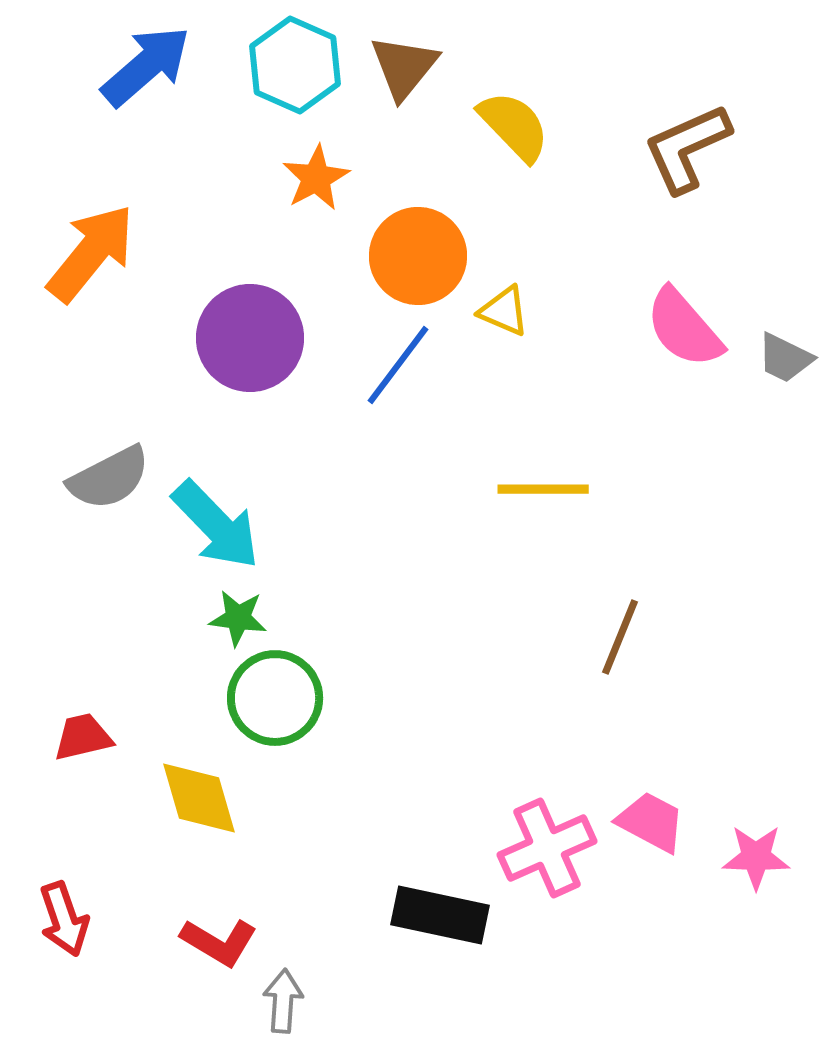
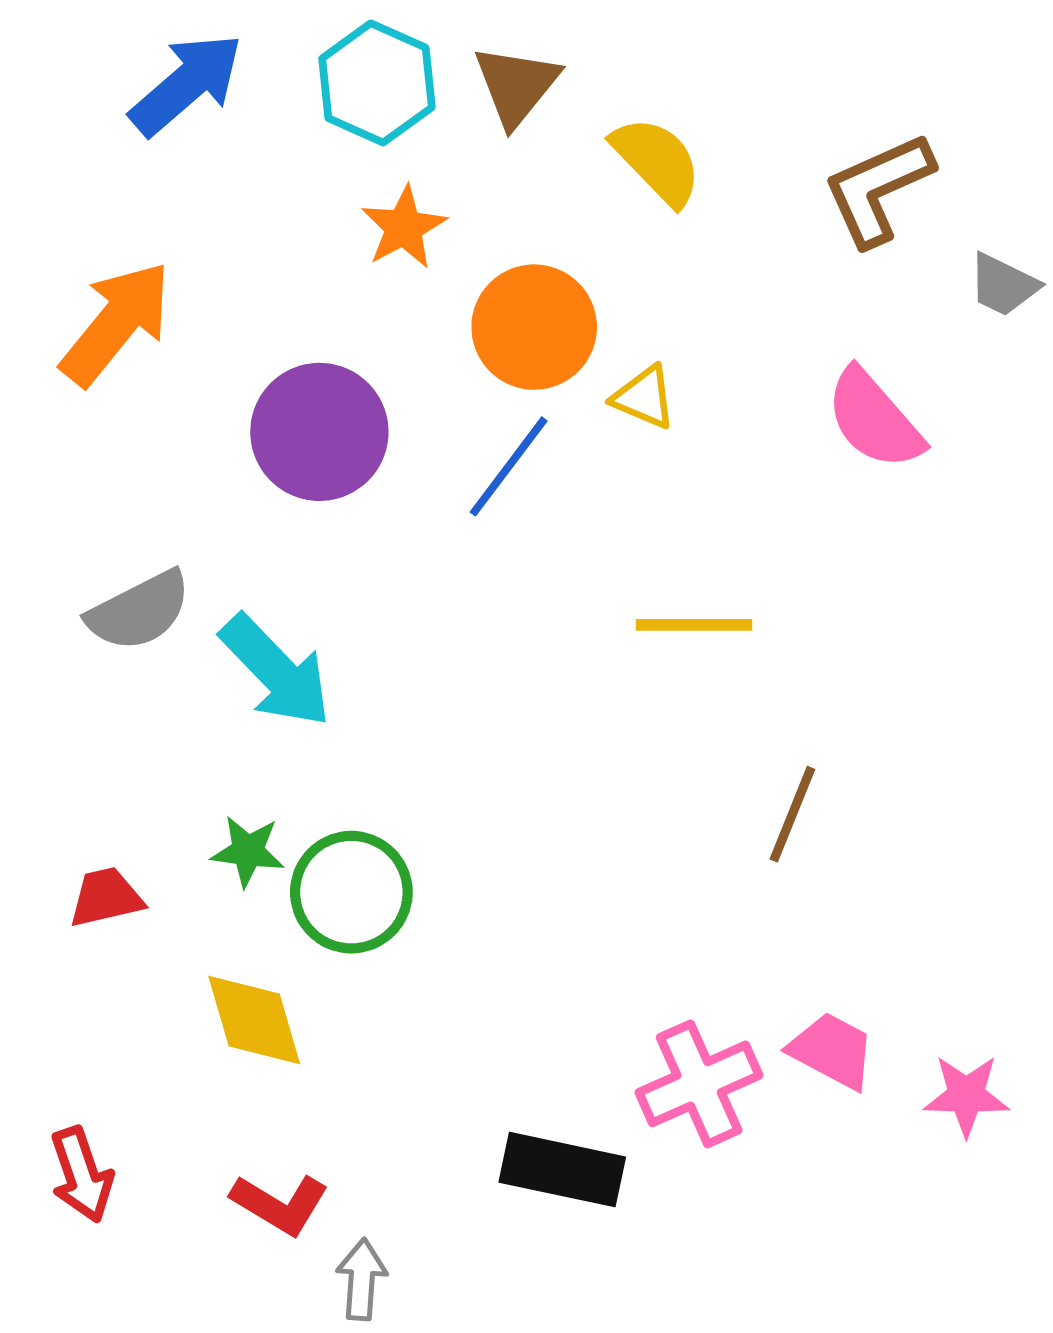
gray trapezoid: (785, 358) -> (1003, 285), moved
green star: (238, 618) -> (248, 851), moved
red trapezoid: (83, 737) -> (106, 897), moved

